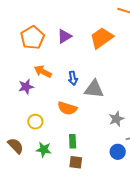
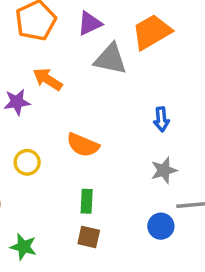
blue arrow: (73, 78) -> (161, 119), moved
gray triangle: (94, 89) -> (110, 59), moved
green star: (44, 150) -> (23, 247), moved

